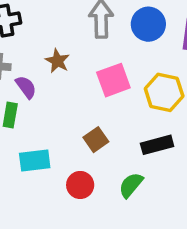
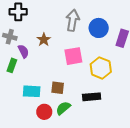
brown square: (96, 140) -> (58, 88), turned 32
cyan rectangle: (35, 161) -> (32, 91), moved
green semicircle: (131, 185) -> (63, 108), moved

